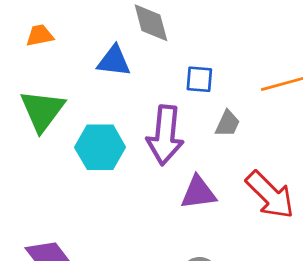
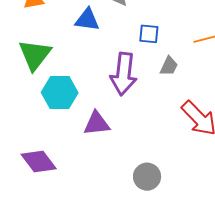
cyan hexagon: (100, 147) -> (60, 93), moved
purple triangle: (198, 193) -> (97, 123), moved

